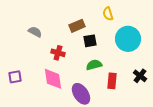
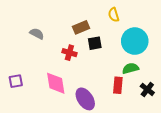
red cross: (58, 53) -> (69, 53), moved
green semicircle: (94, 65) -> (130, 68), moved
black cross: (140, 76) -> (147, 89), moved

